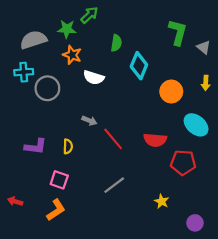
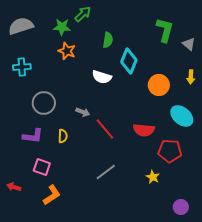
gray semicircle: (33, 40) -> (21, 26), moved
white semicircle: (94, 77) -> (102, 77), moved
gray circle: (47, 88) -> (44, 103), moved
pink square: (59, 180) -> (42, 167), moved
yellow star: (162, 201) -> (153, 177), moved

